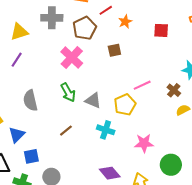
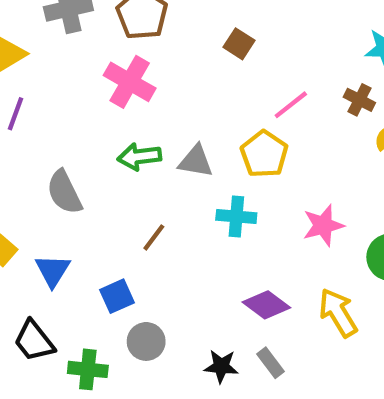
brown square: (114, 50) -> (239, 44), moved, turned -32
green arrow: (68, 92) -> (139, 157), turned 126
blue square: (31, 156) -> (117, 296), moved

